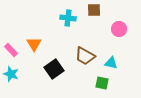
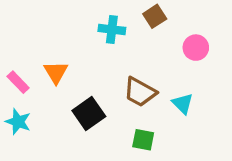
brown square: (94, 10) -> (155, 16), turned -32
cyan triangle: (111, 63) -> (183, 104), turned 32
green square: (102, 83) -> (143, 140), moved

